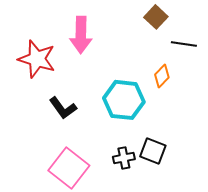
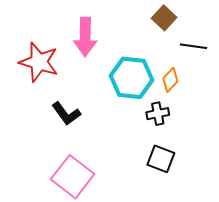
cyan hexagon: (124, 100) -> (131, 78), moved
black cross: (124, 158) -> (158, 114), moved

